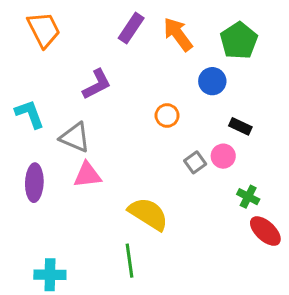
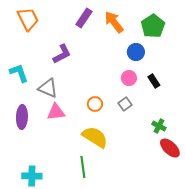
orange circle: (167, 115) -> (95, 104), moved
black rectangle: (240, 126) -> (154, 81), turned 32
pink circle: (223, 156) -> (129, 78), moved

